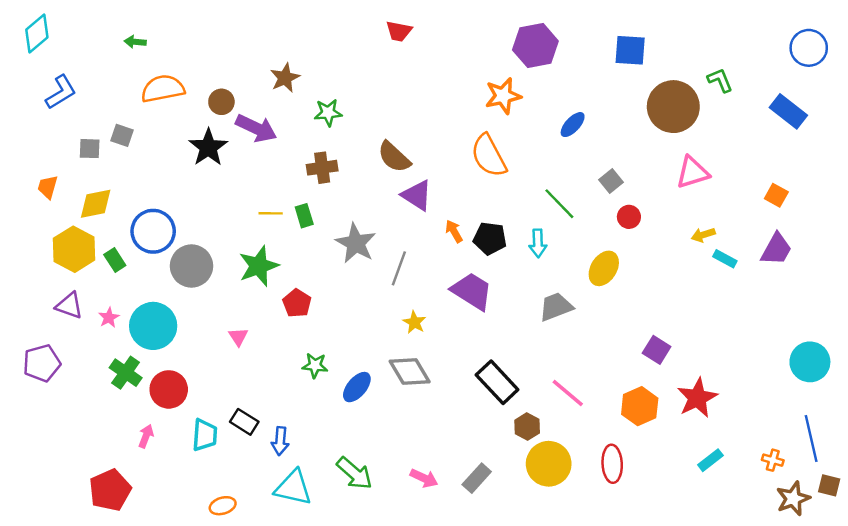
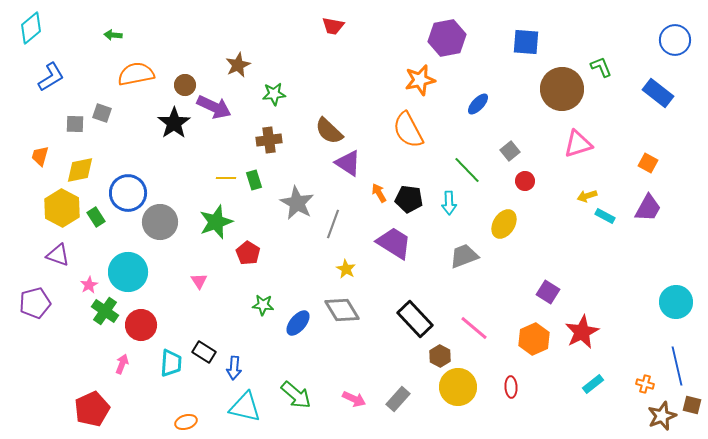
pink star: (109, 318) -> (89, 285), moved
red ellipse: (612, 464) -> (511, 387), size x0.7

